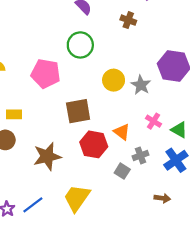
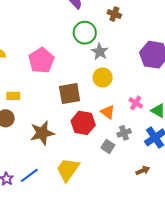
green circle: (80, 45) -> (85, 33), moved
pink pentagon: (46, 74) -> (41, 60), turned 30
yellow circle: (114, 80) -> (103, 77), moved
gray star: (141, 85) -> (100, 52), moved
brown arrow: (162, 198) -> (143, 171), turned -32

